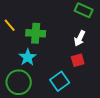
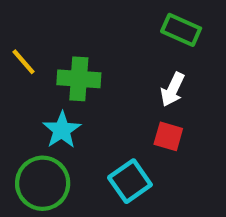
red square: (78, 60) -> (168, 136), turned 32

